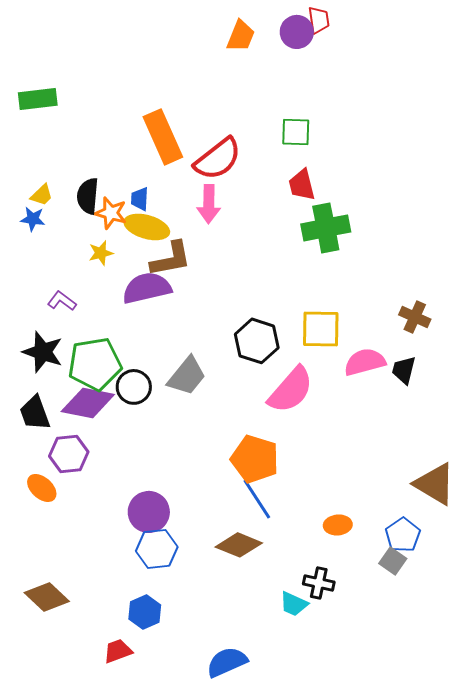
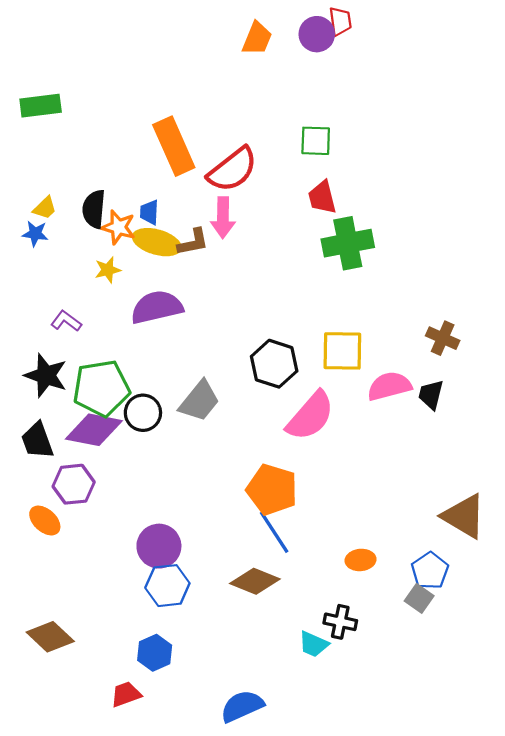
brown L-shape: (171, 259) -> (193, 242), moved, size x0.7

